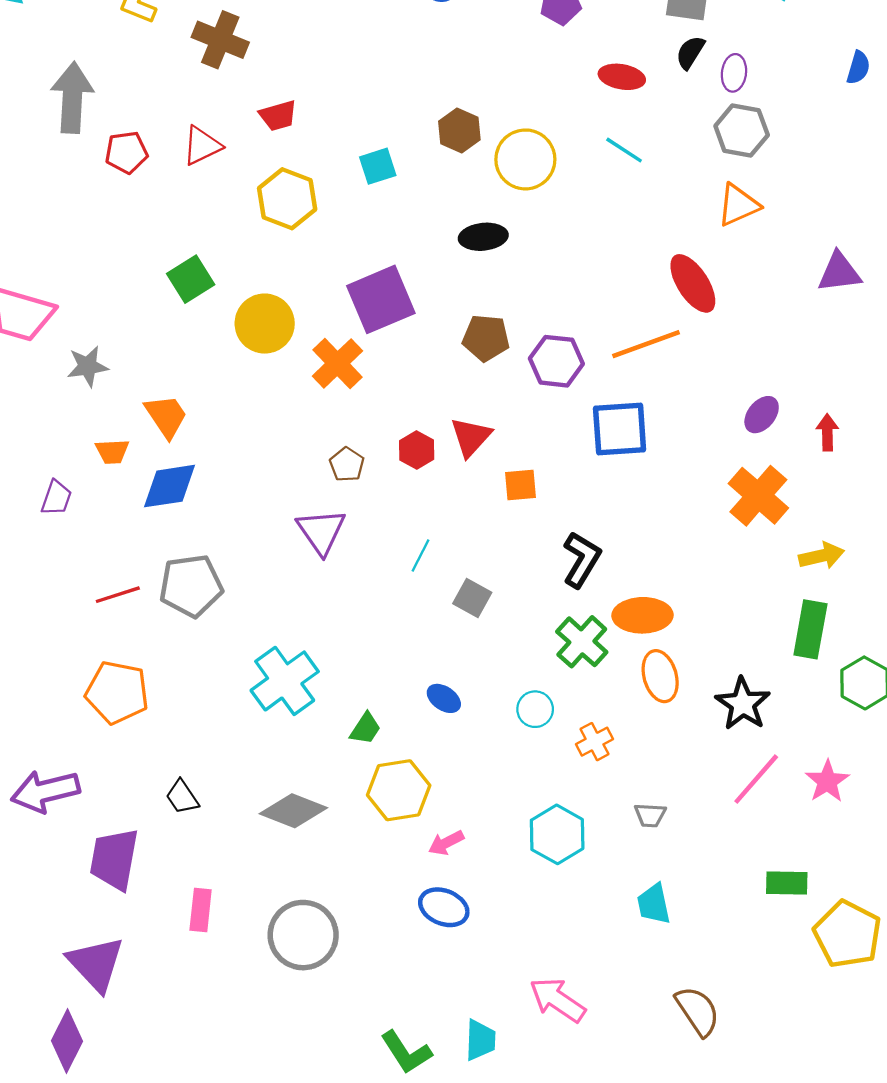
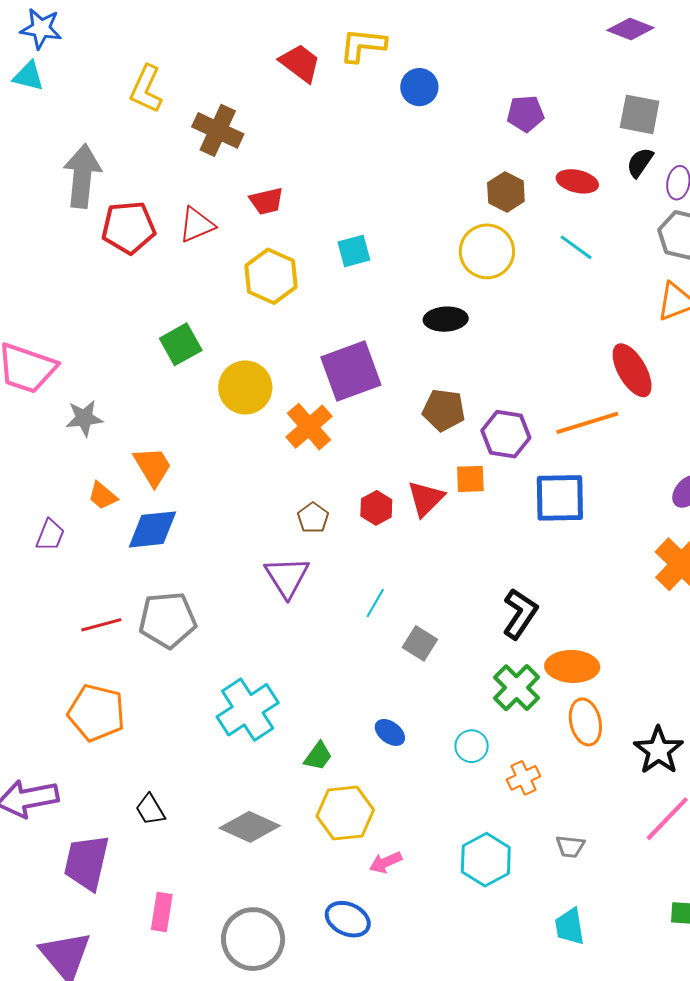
brown hexagon: (459, 130) -> (506, 192), moved
red pentagon: (126, 152) -> (129, 228), size x1.4
orange trapezoid: (112, 451) -> (103, 496), turned 40
orange square: (520, 485) -> (470, 479), moved
blue ellipse: (444, 907) -> (348, 919), moved

